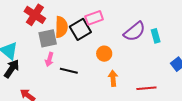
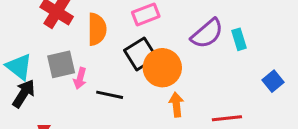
black square: (80, 29) -> (140, 54), moved
gray square: (48, 38) -> (61, 64), moved
orange circle: (104, 54) -> (162, 68), size x1.6

